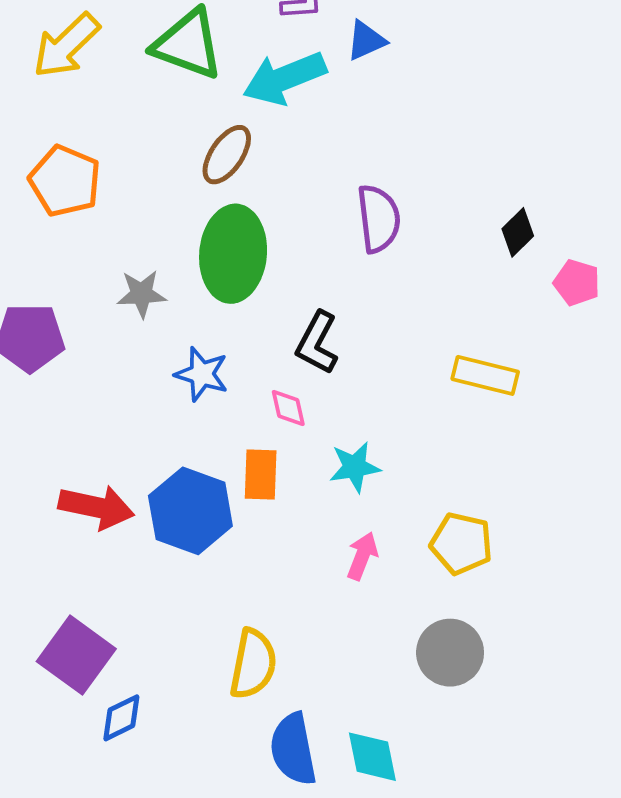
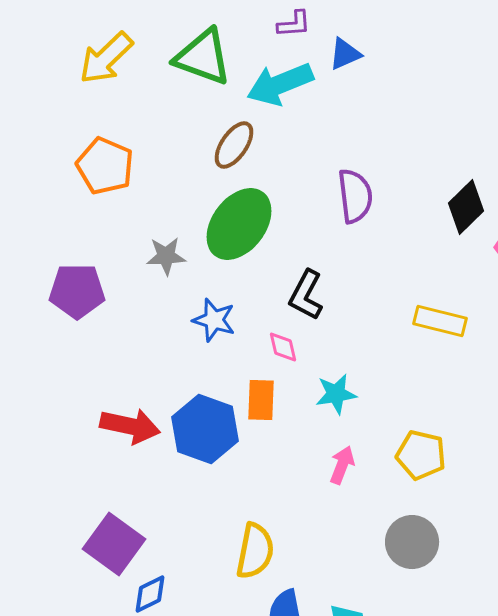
black diamond: (518, 232) -> (466, 207), size x1.4
green ellipse: (233, 254) -> (239, 224), turned 32

